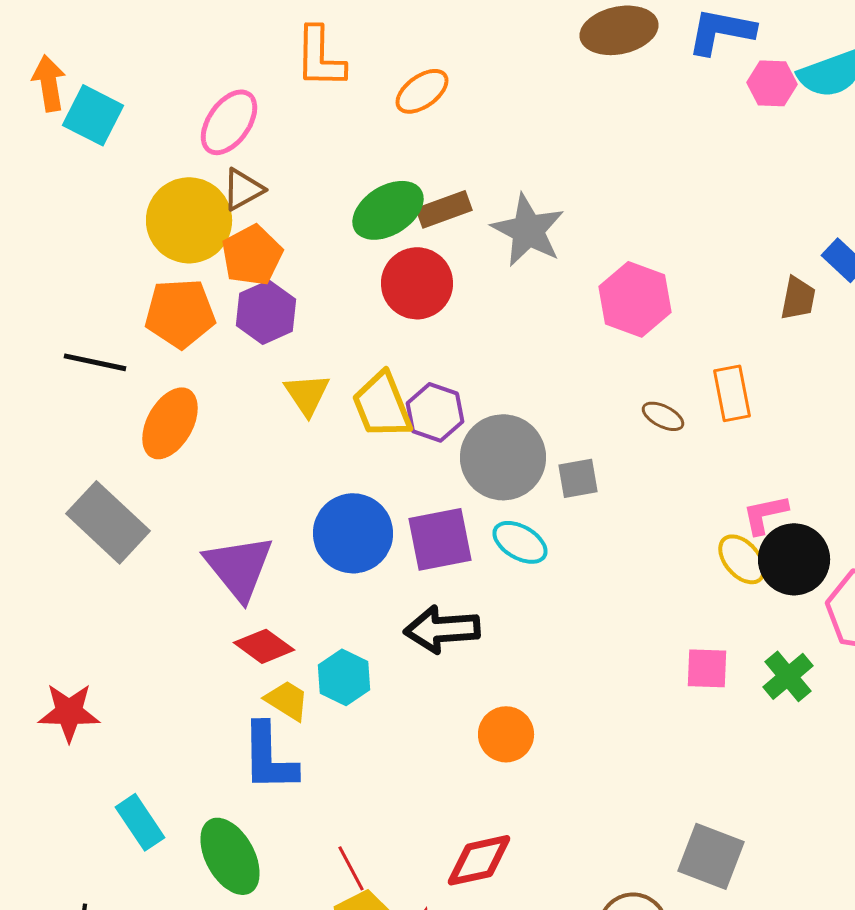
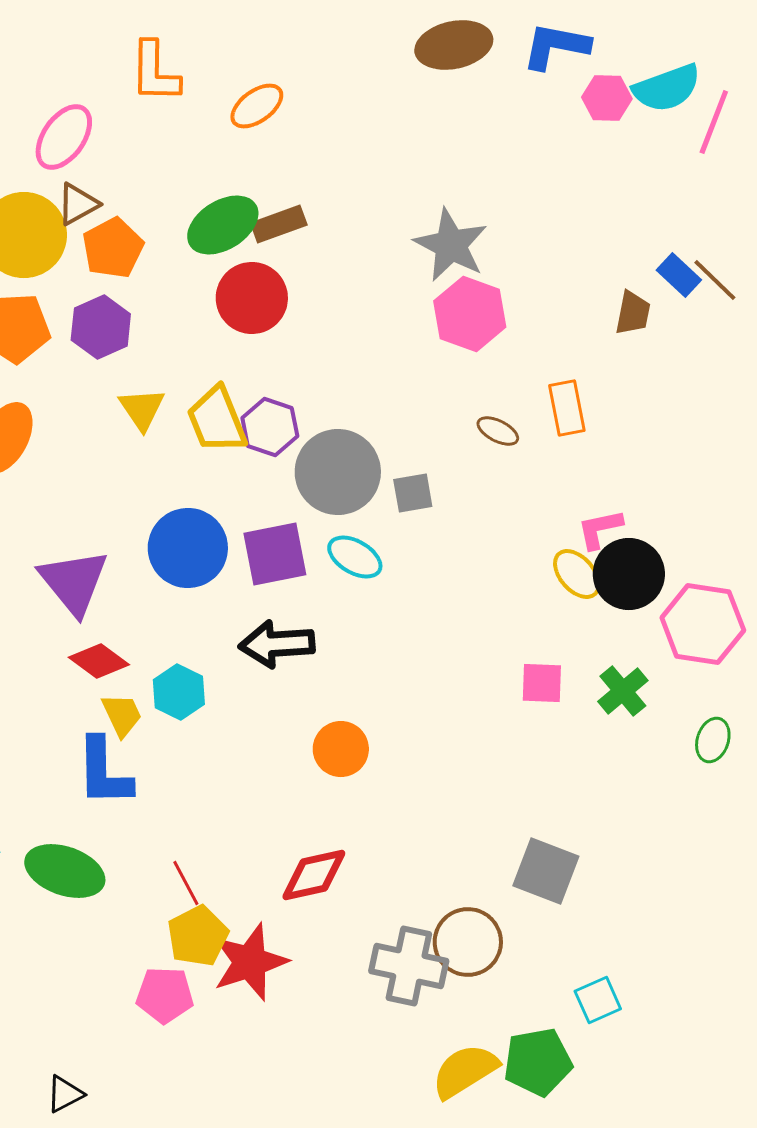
gray star: (528, 230) -> (451, 245), moved
orange pentagon: (252, 255) -> (113, 248), moved
yellow trapezoid: (287, 700) -> (122, 715), turned 33
green ellipse: (230, 856) -> (65, 871), turned -42

